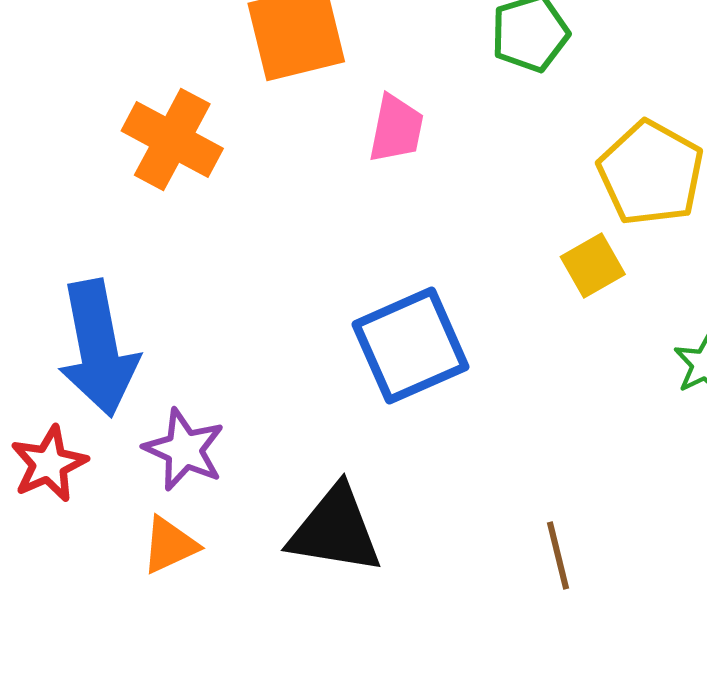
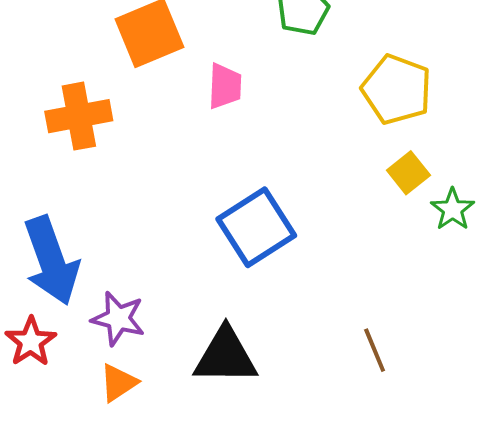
orange cross: (172, 140) -> (79, 116), turned -30
yellow square: (593, 265) -> (408, 173), moved

